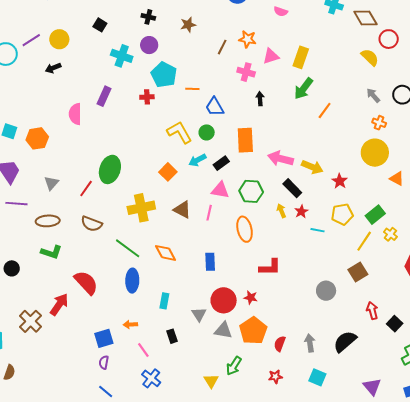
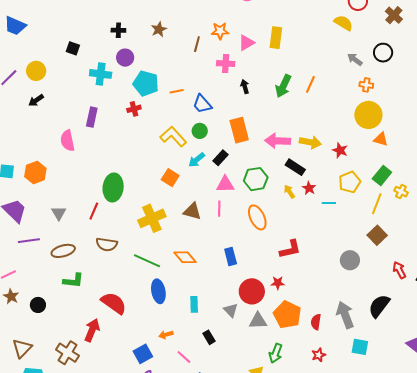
green arrow: (303, 89) -> (283, 86), moved
orange triangle: (397, 179) -> (381, 139), moved
gray arrow: (310, 343) -> (345, 315), size x1.5

